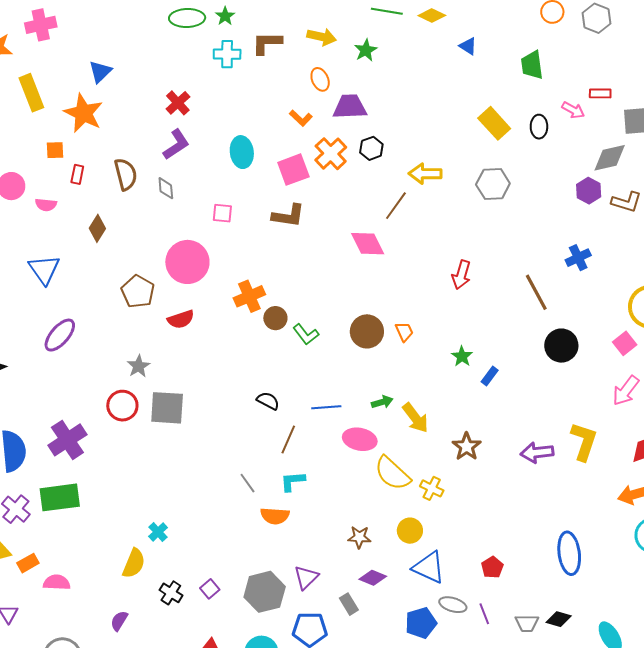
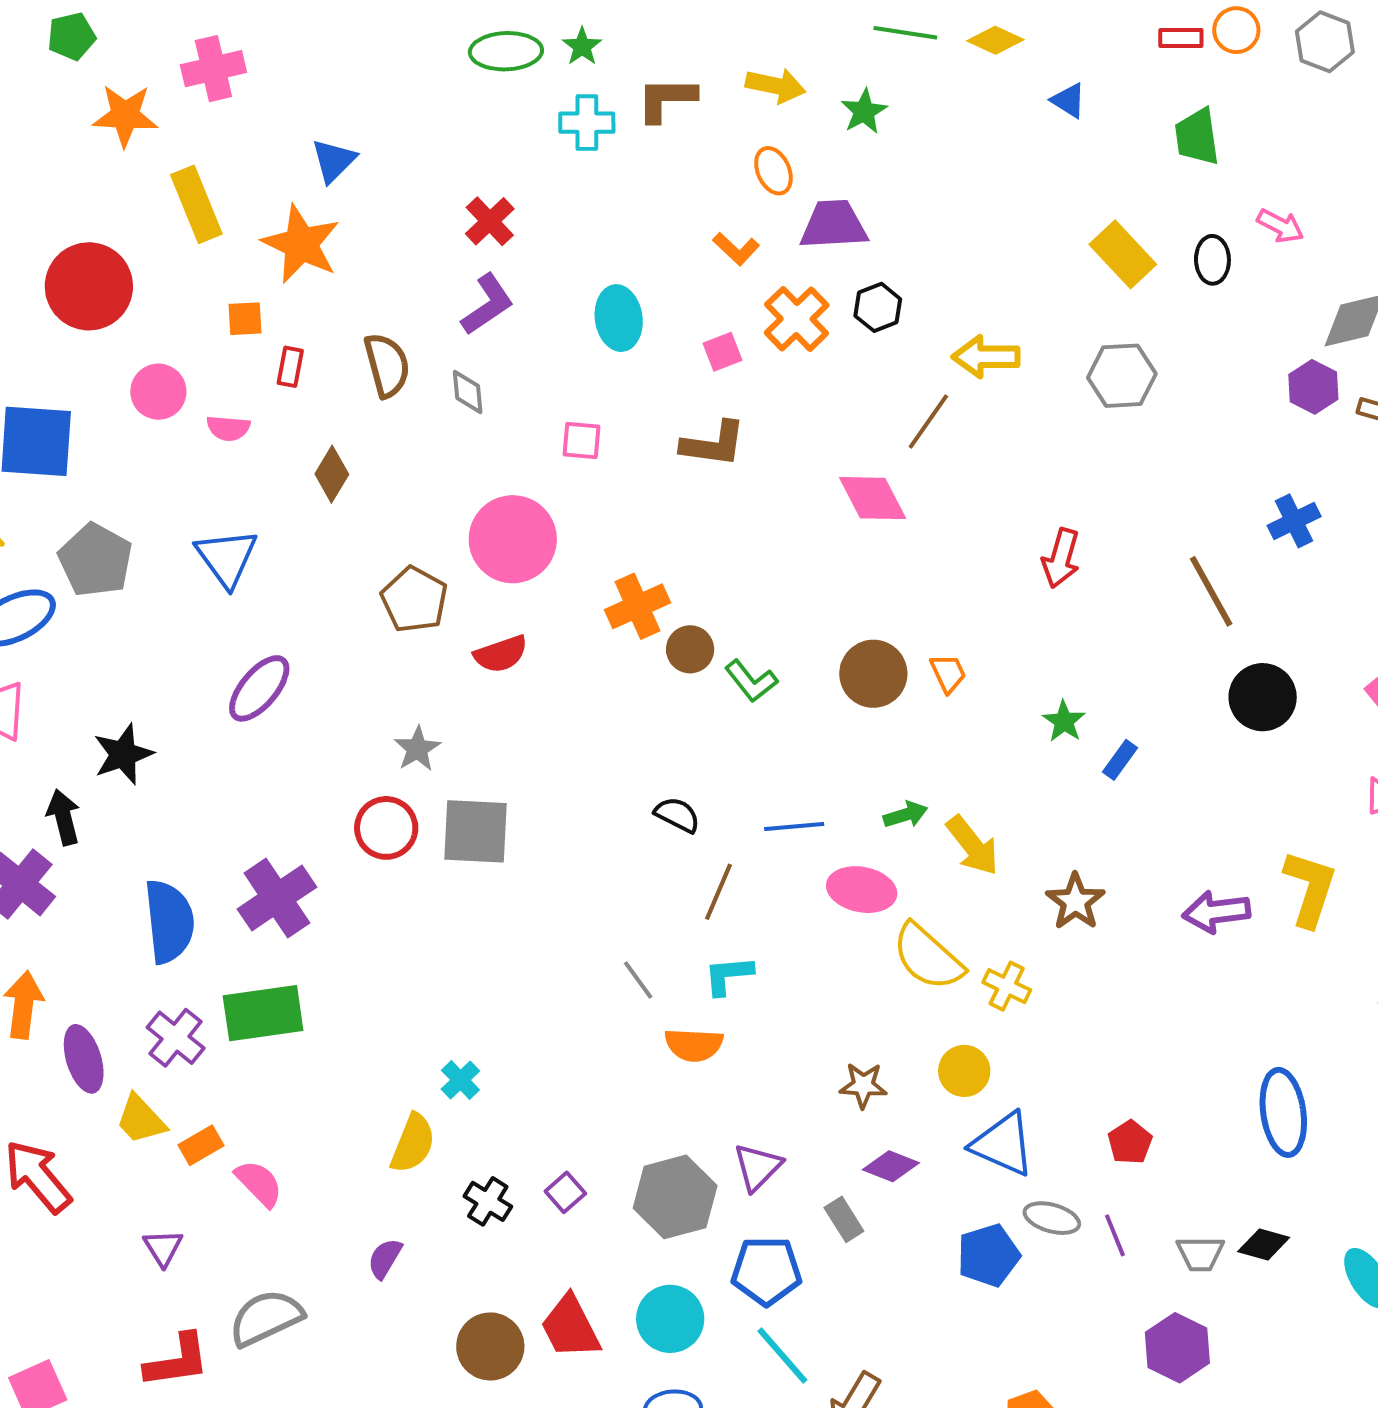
red rectangle: (600, 93) -> (1181, 38), moved
pink square: (293, 170) -> (722, 352), size x0.6
pink semicircle: (57, 582) -> (259, 1183), turned 44

